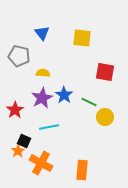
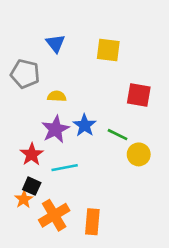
red star: (15, 110) -> (32, 154), moved
orange cross: (41, 163) -> (54, 215), turned 30
orange rectangle: (82, 170) -> (92, 222), moved

